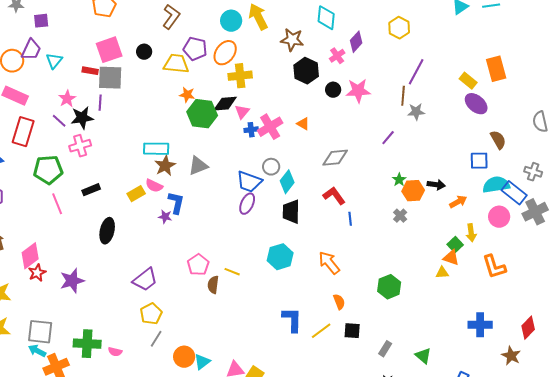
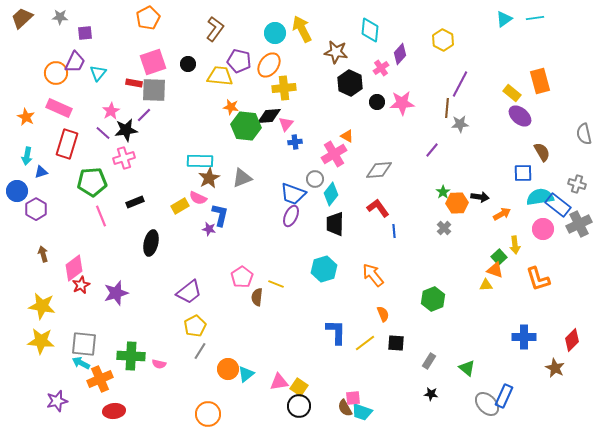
purple line: (100, 103) -> (144, 115), turned 42
pink cross: (270, 127) -> (334, 154), moved

